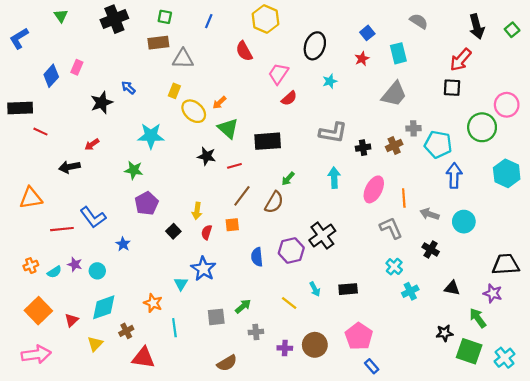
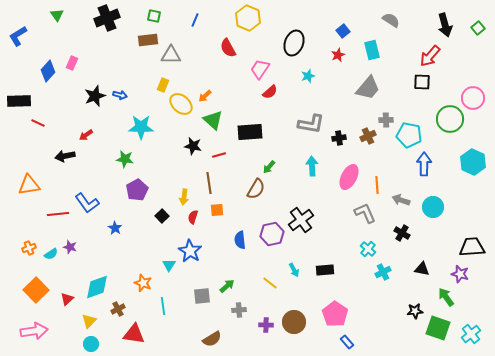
blue arrow: (128, 88) -> (120, 95), moved, turned 152
brown line: (242, 196) -> (209, 183), moved, turned -45
cyan circle: (97, 271) -> (91, 344), moved

